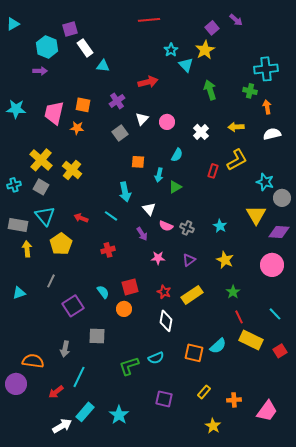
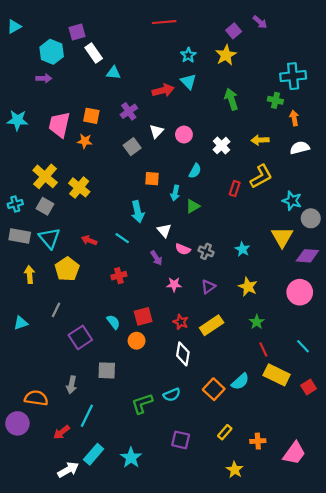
cyan triangle: (186, 65) -> (188, 82), moved
gray rectangle: (18, 225) -> (20, 236), moved
orange square: (194, 353) -> (214, 389), turned 30

